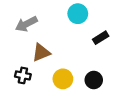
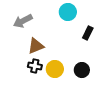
black rectangle: (101, 38) -> (88, 33), turned -32
black cross: (23, 75) -> (35, 66), moved

